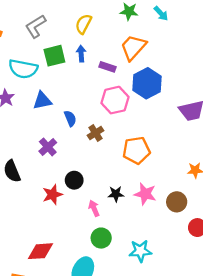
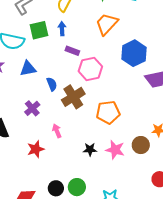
purple rectangle: (107, 67) -> (72, 51), moved
blue hexagon: (147, 83) -> (134, 53), moved
brown cross: (95, 133) -> (73, 97), size x1.6
black circle: (74, 180) -> (56, 188), moved
brown circle: (177, 202) -> (141, 145), moved
pink arrow: (94, 208) -> (57, 131), moved

